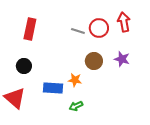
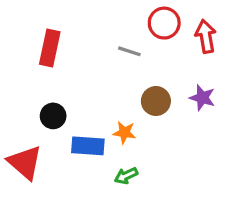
red circle: (99, 28) -> (164, 23), moved
black circle: (24, 66) -> (53, 116), moved

